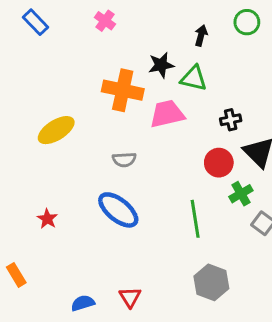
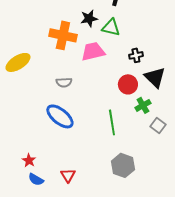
red star: (47, 219) -> (29, 160), moved
blue semicircle: (83, 303) -> (36, 179), turned -133

